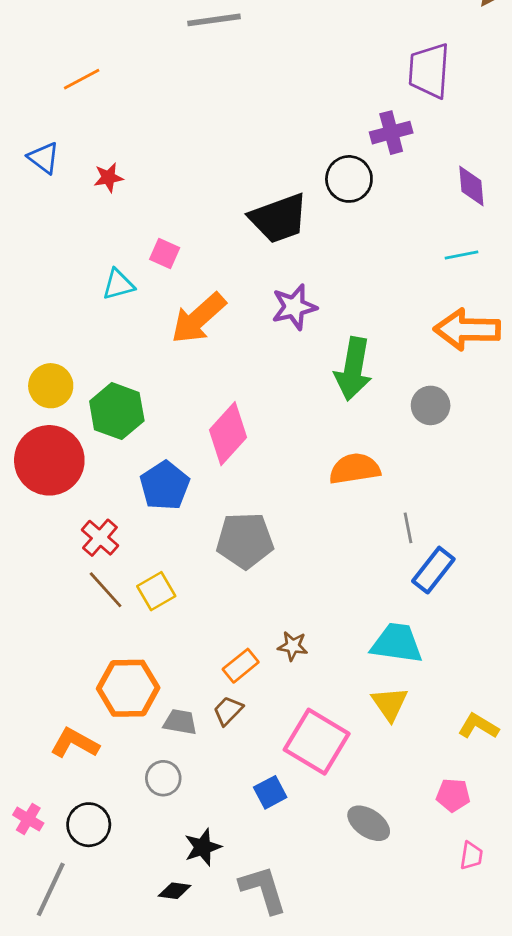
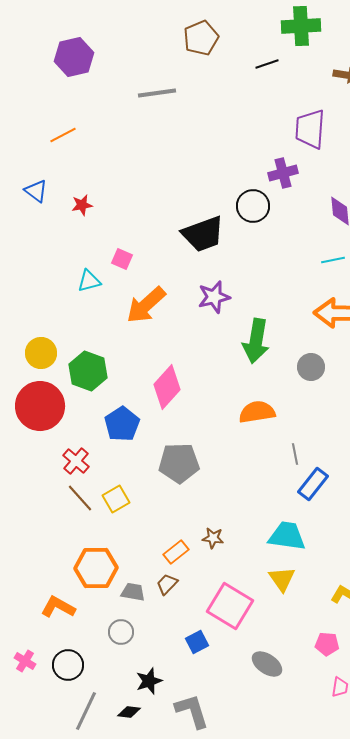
gray line: (51, 889) -> (86, 711), moved

